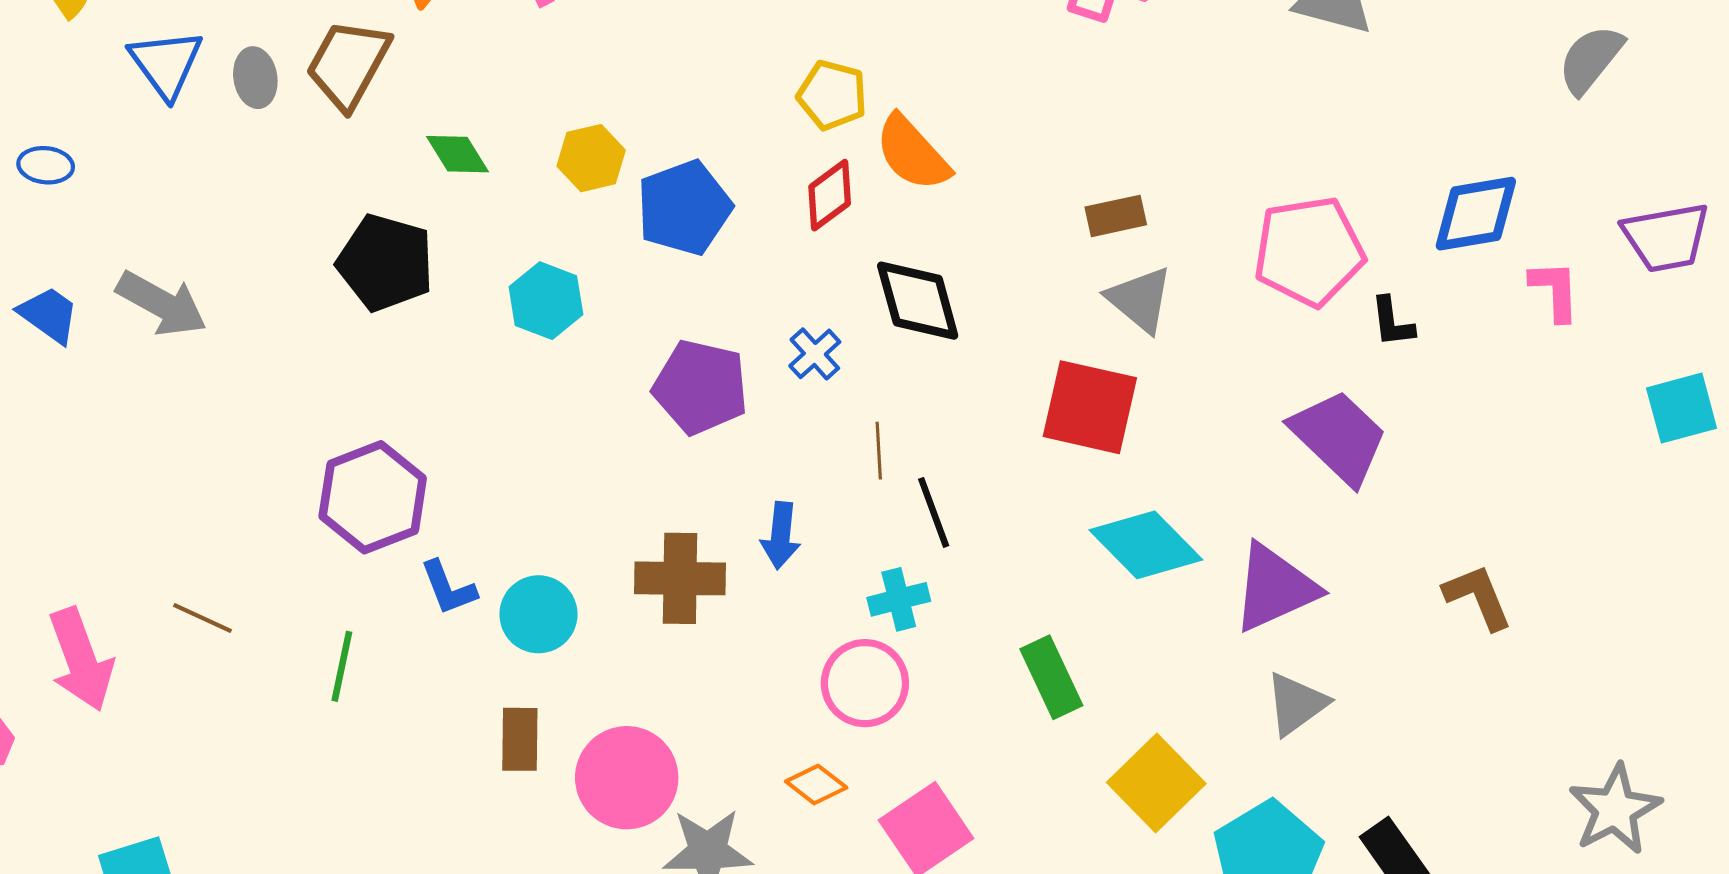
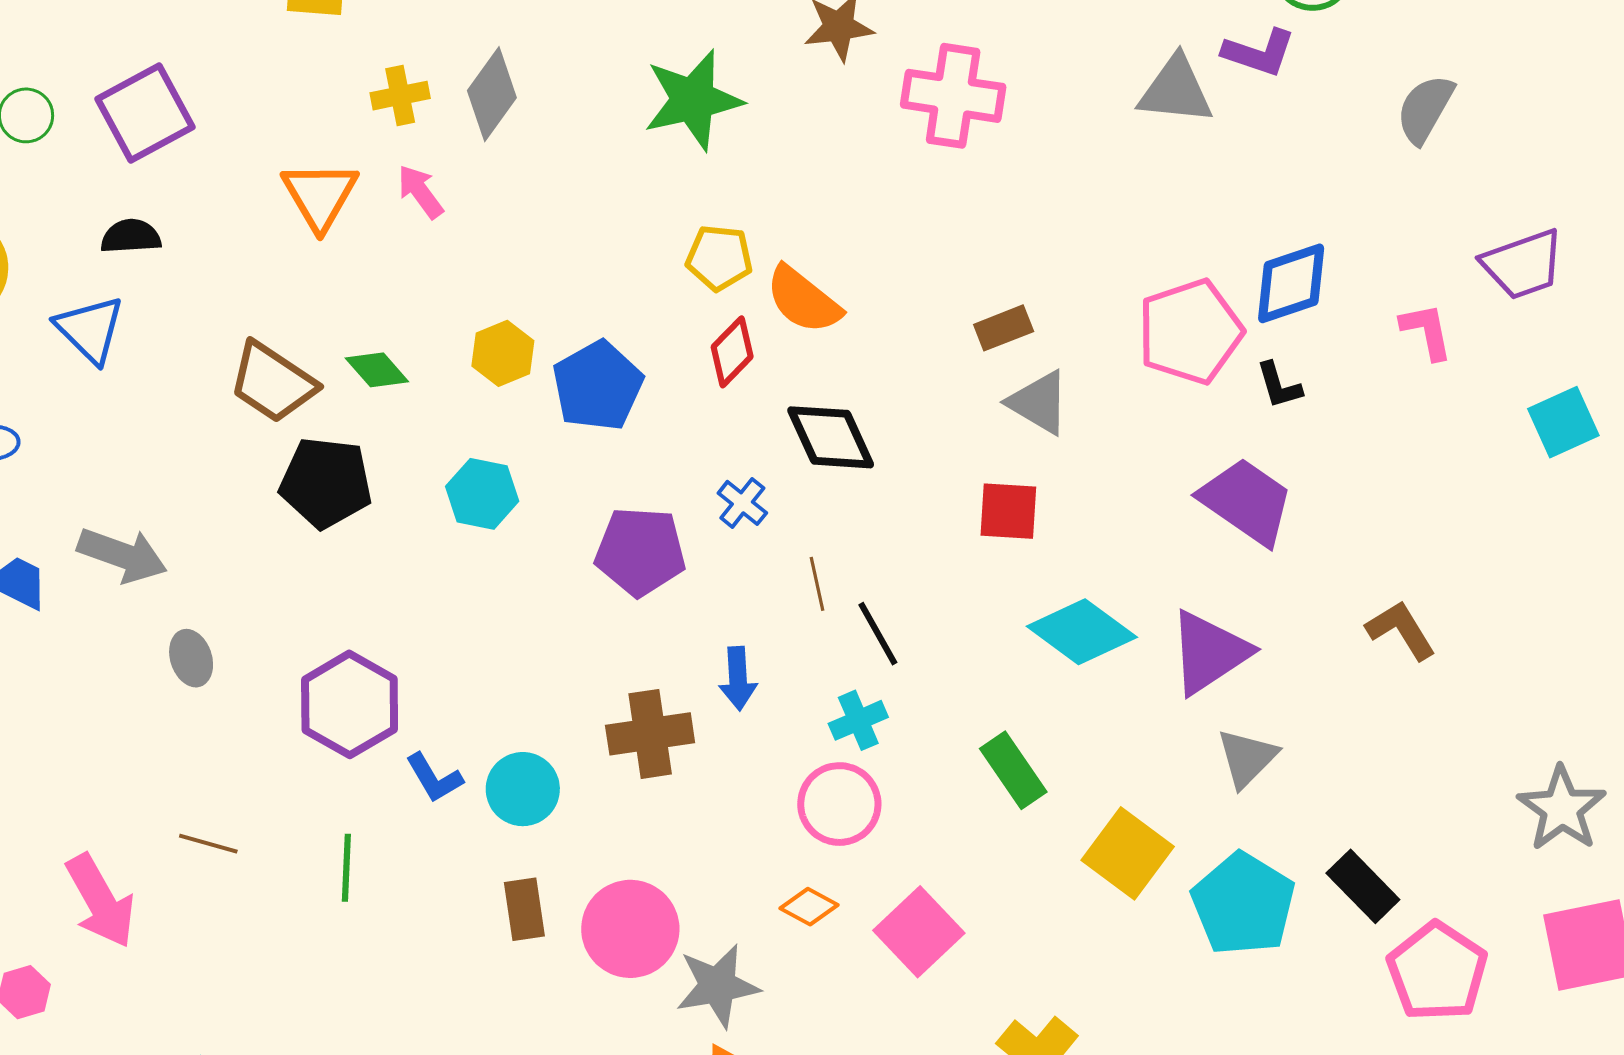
brown trapezoid: (348, 64) -> (273, 382), moved, turned -76
gray ellipse: (255, 78) -> (191, 658), moved
blue diamond: (1476, 214) -> (1291, 283), moved
red square: (1090, 407) -> (1008, 511), size x0.7

